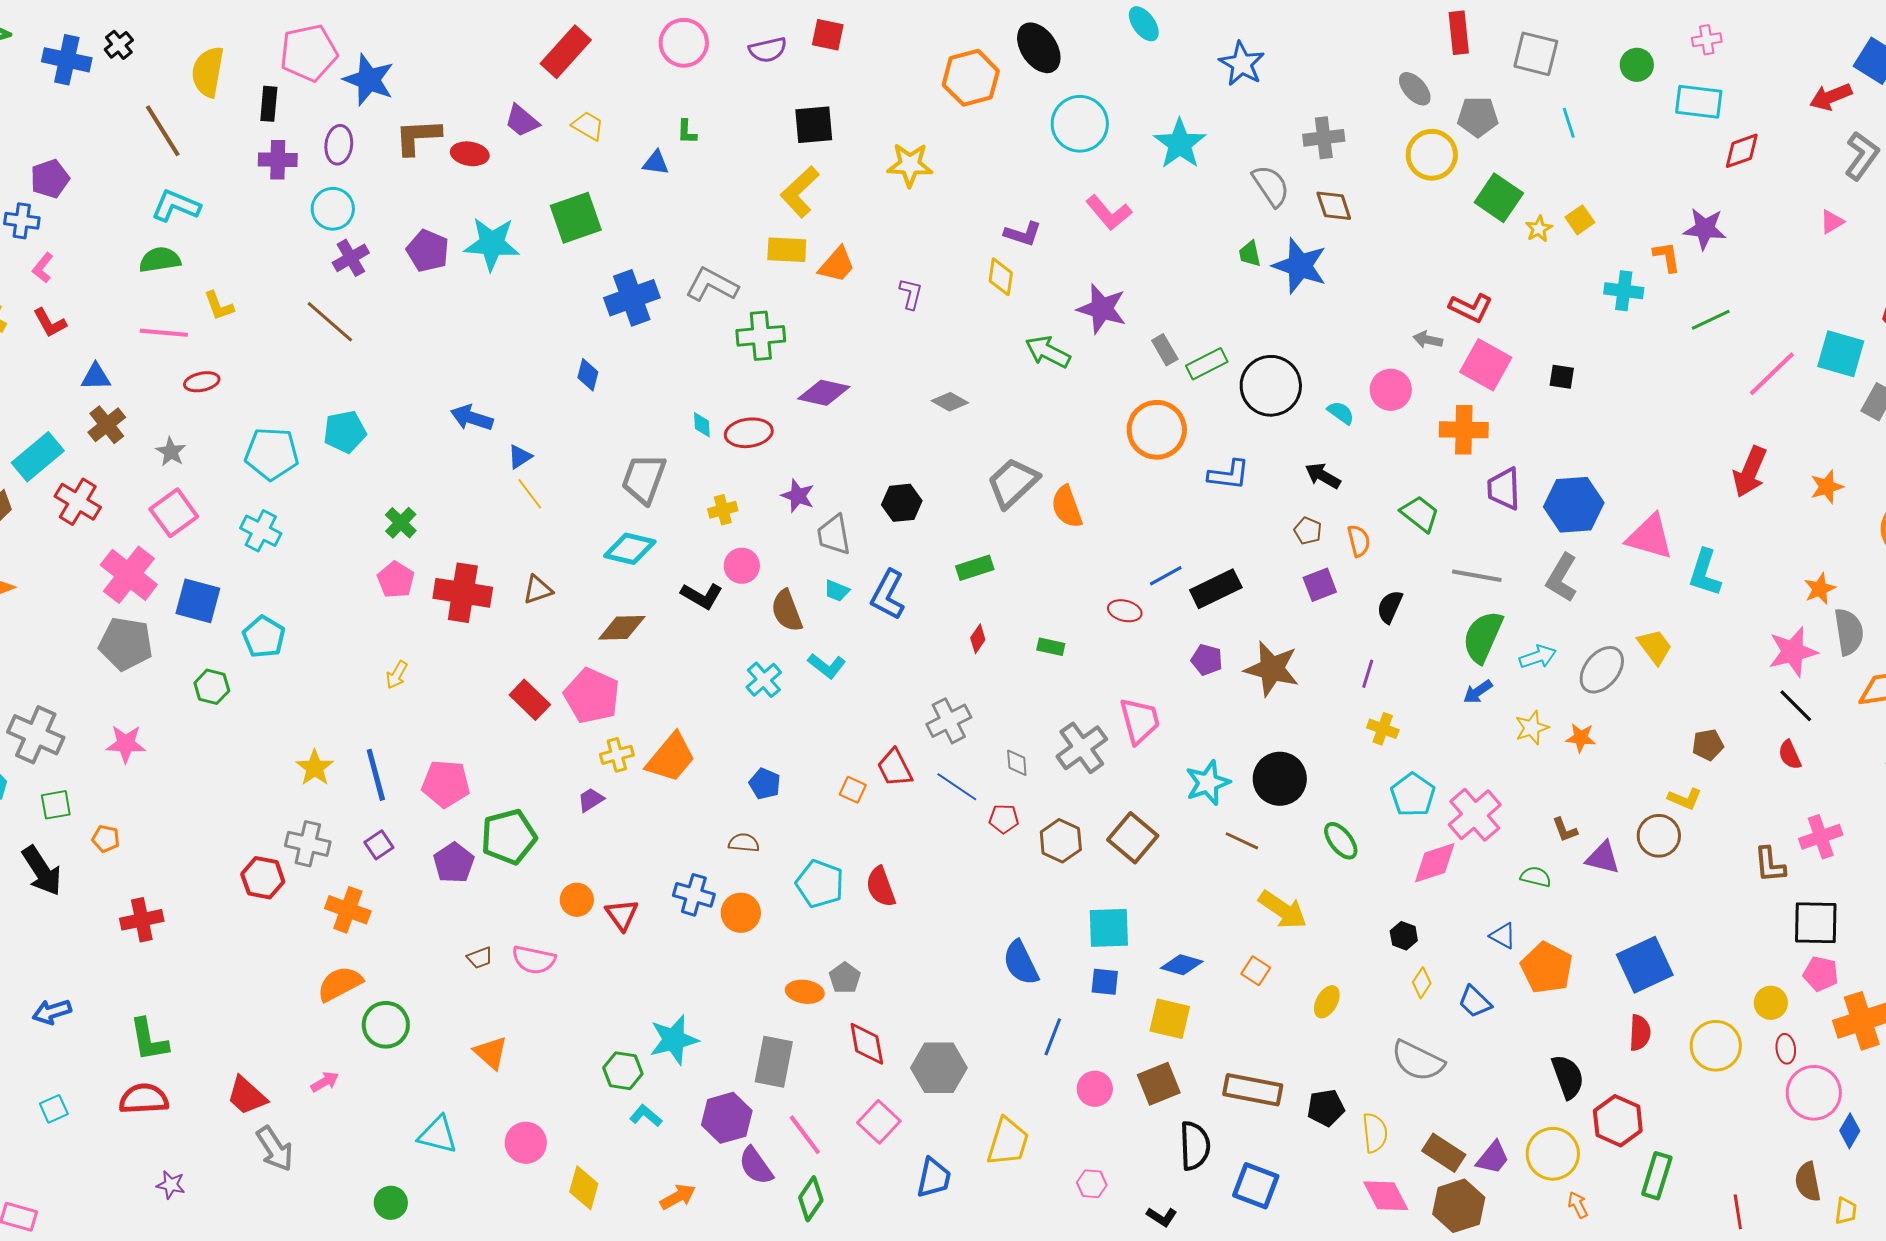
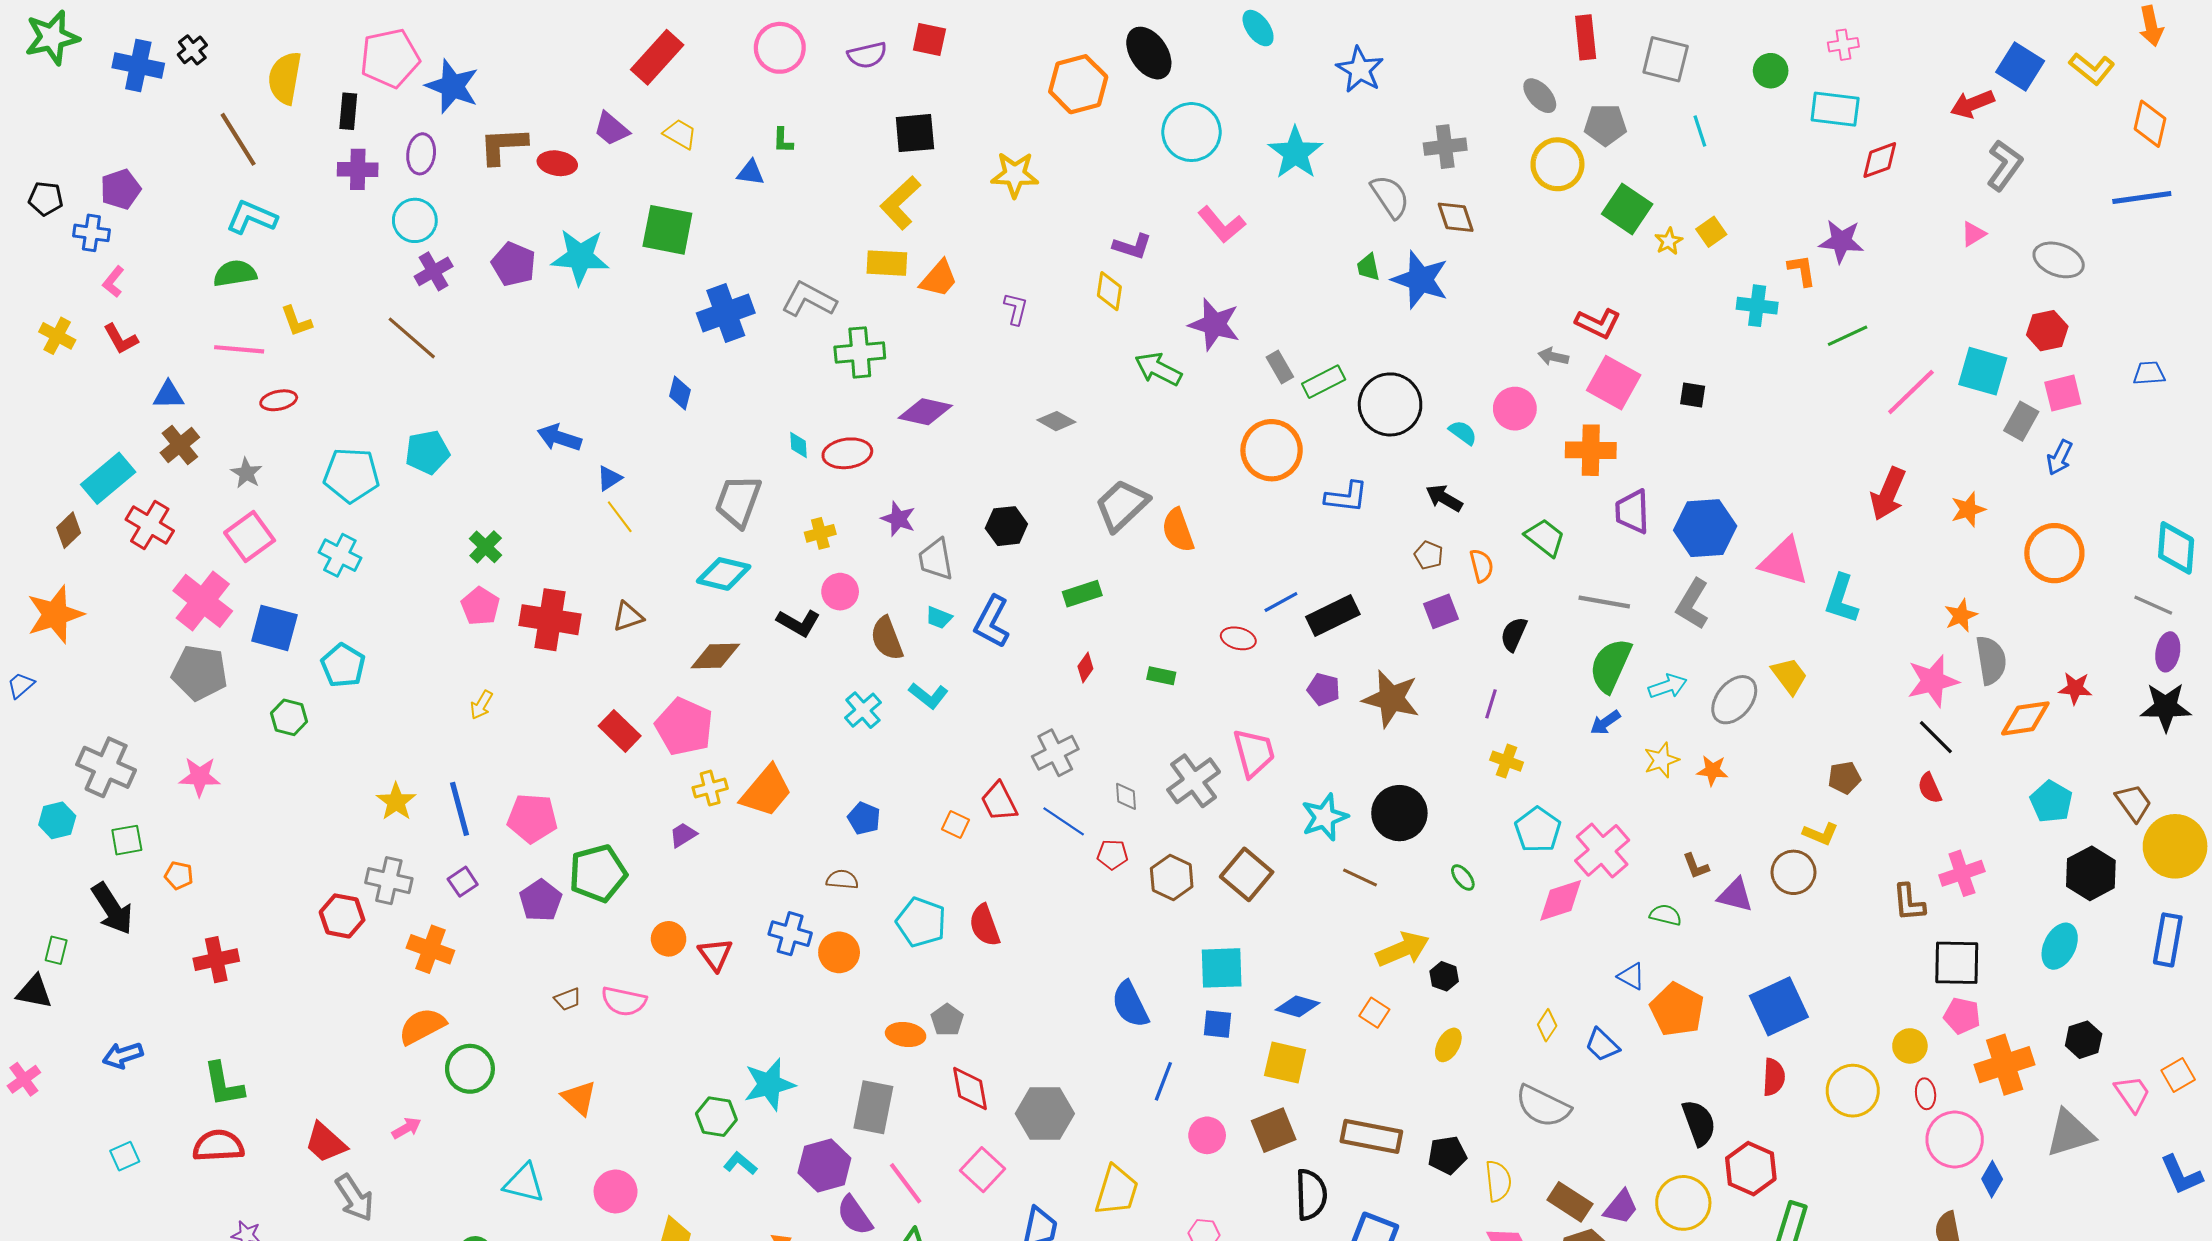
green square: (576, 218) -> (667, 230), turned 30
green ellipse: (1341, 841) -> (1463, 878), size x0.7
yellow arrow: (1283, 910) -> (1403, 949), turned -57
black hexagon: (1404, 936) -> (1444, 976), moved

